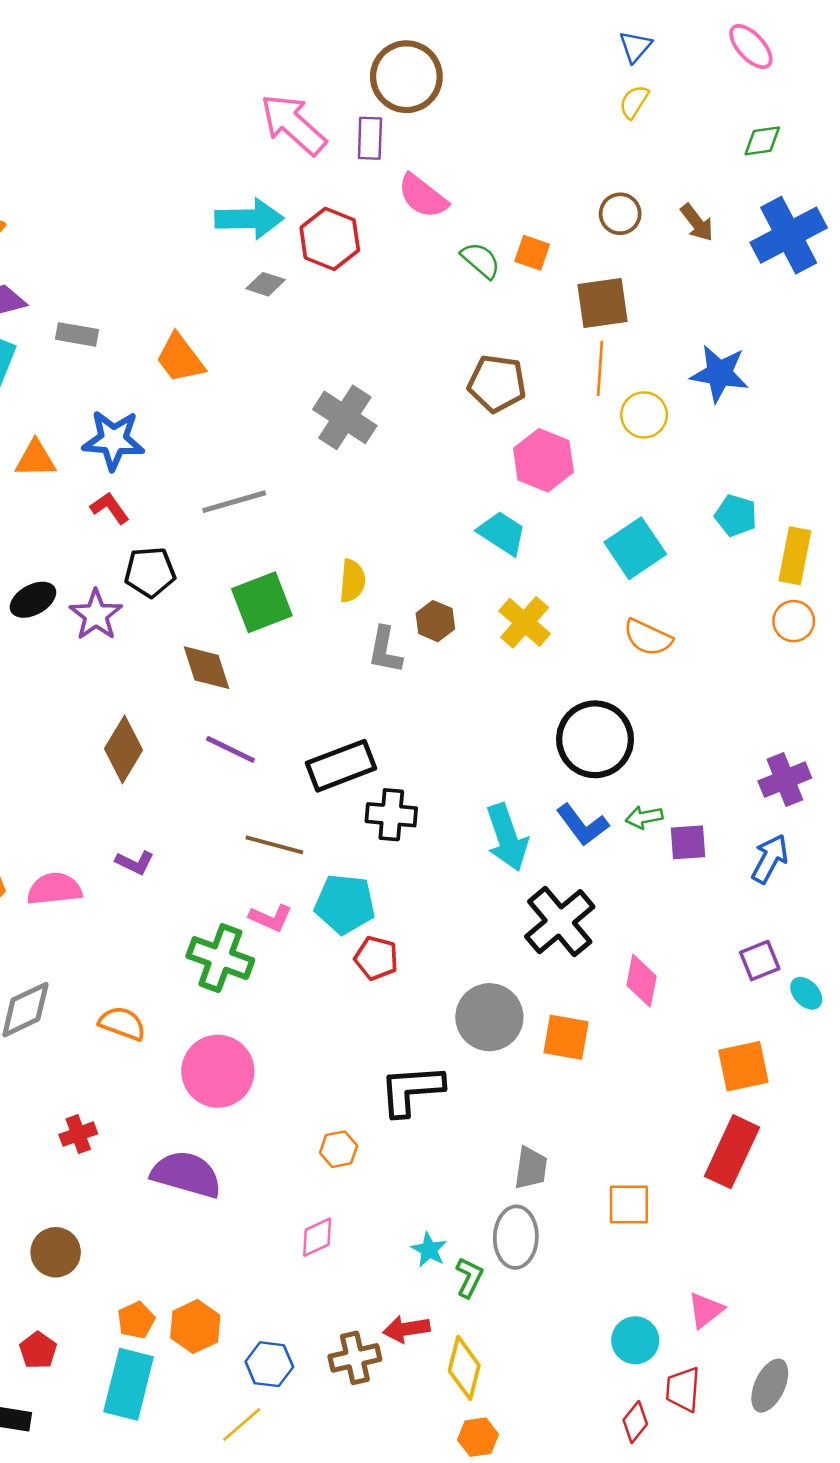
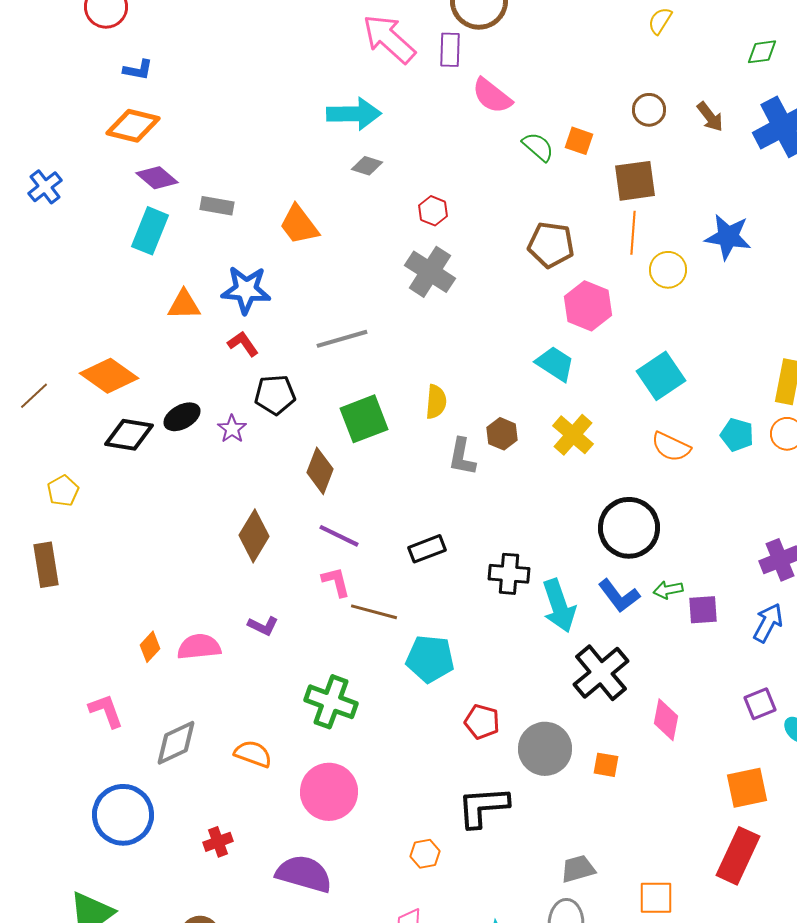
red hexagon: (330, 239) -> (433, 211), moved, size x0.6
cyan pentagon: (736, 515) -> (737, 435), moved
purple star: (96, 615) -> (232, 429), size x0.7
brown diamond: (206, 668) -> (320, 471), turned 39
black rectangle: (341, 766) -> (427, 549), size x0.7
black cross: (391, 815) -> (509, 574), moved
pink L-shape: (271, 918) -> (336, 582), moved, turned -128
red pentagon: (376, 958) -> (482, 722), moved
orange square: (566, 1037) -> (606, 765), size x0.7
gray trapezoid: (531, 1168) -> (578, 869), turned -114

